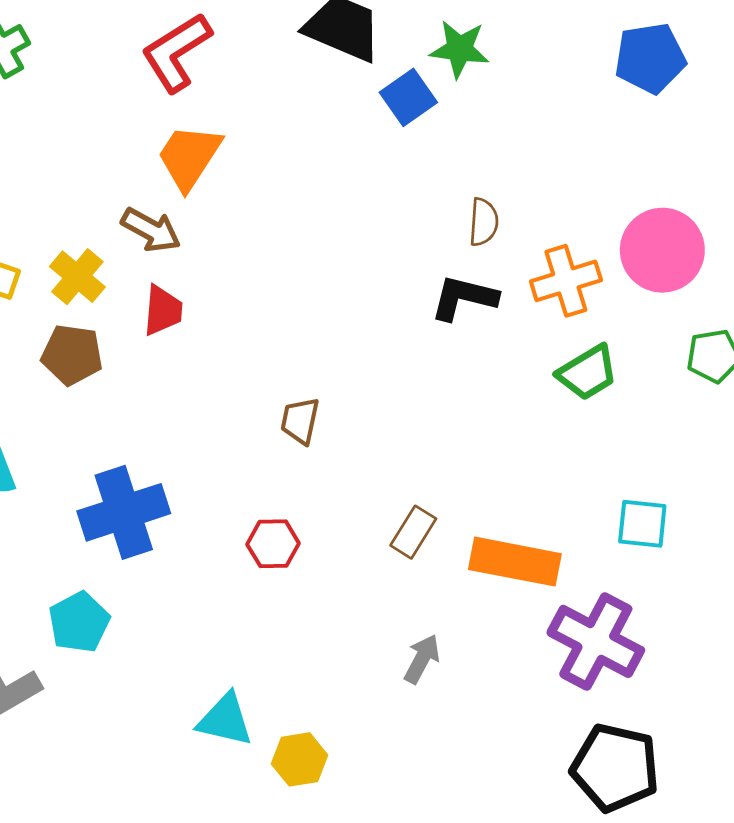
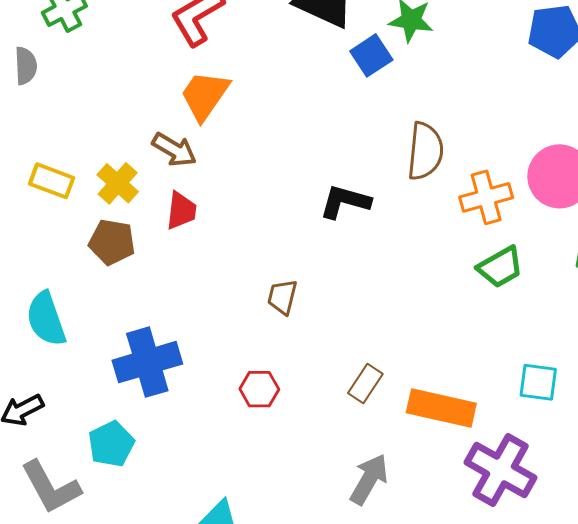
brown semicircle: (484, 222) -> (425, 151), size x1.6
black L-shape: (464, 298) -> (345, 202), moved
gray arrow: (422, 659) -> (369, 479), size x1.4

